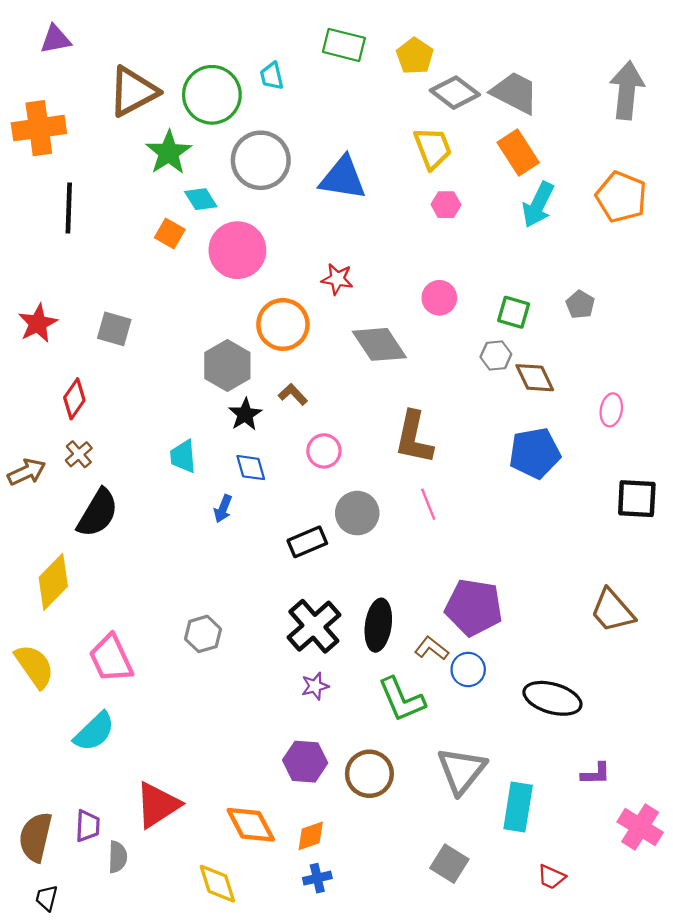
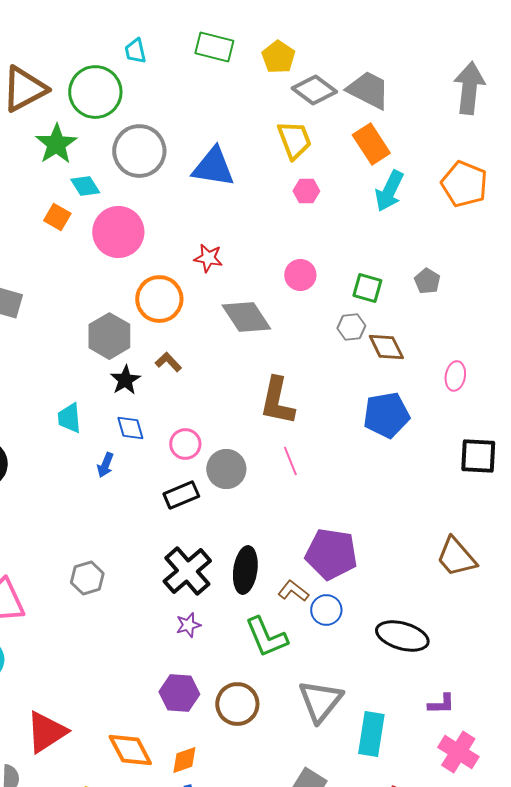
cyan trapezoid: (272, 76) -> (135, 51), moved
pink circle: (324, 451) -> (185, 444), moved
pink cross: (640, 827) -> (458, 752), moved

